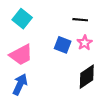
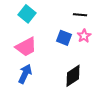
black diamond: (87, 77) -> (73, 76), moved

